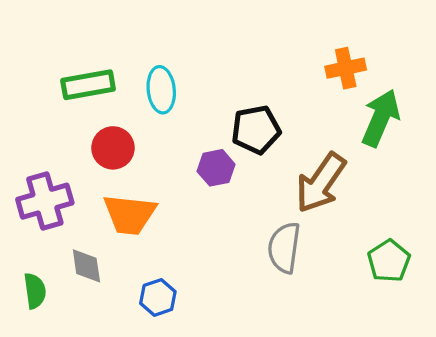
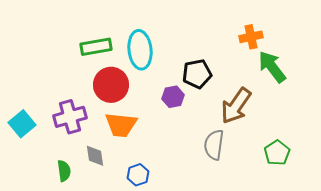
cyan ellipse: (161, 90) -> (140, 50), size x1.4
green arrow: (381, 118) -> (272, 67), turned -60
red circle: (113, 148) -> (111, 85), size x1.4

